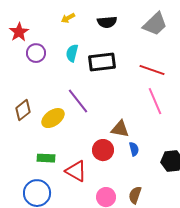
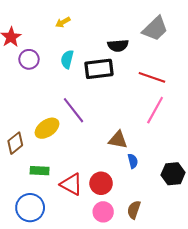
black semicircle: (107, 22) -> (118, 46), moved
pink line: (155, 101) -> (155, 110), turned 52
brown diamond: (23, 110) -> (15, 143), moved
red circle: (103, 150) -> (101, 183), moved

